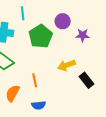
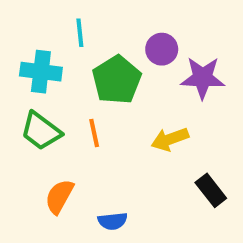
purple star: (83, 35) -> (203, 78), size x1.5
orange line: (35, 80) -> (94, 133), moved
black rectangle: (87, 80) -> (211, 190), moved

